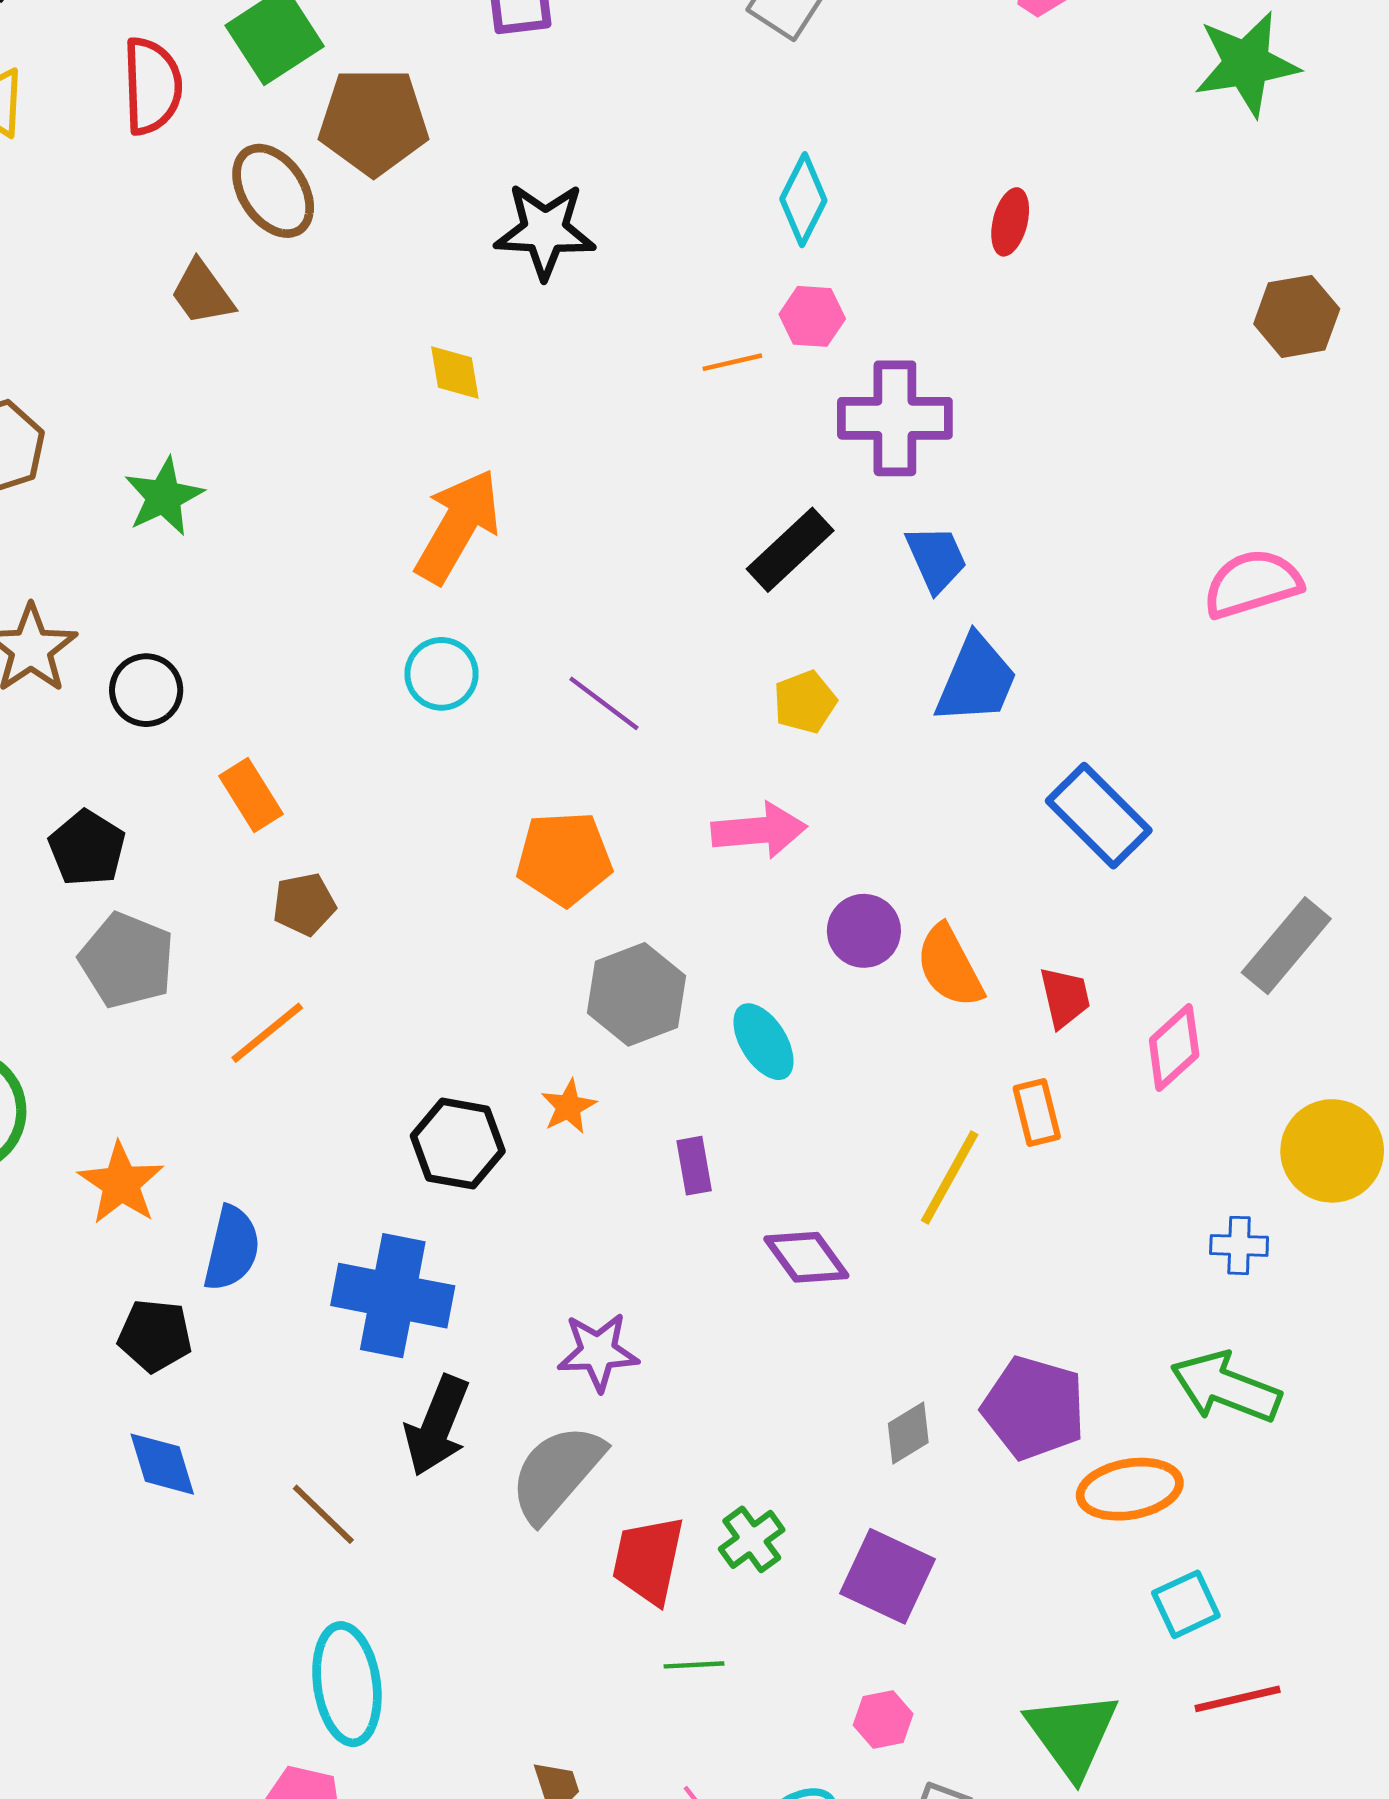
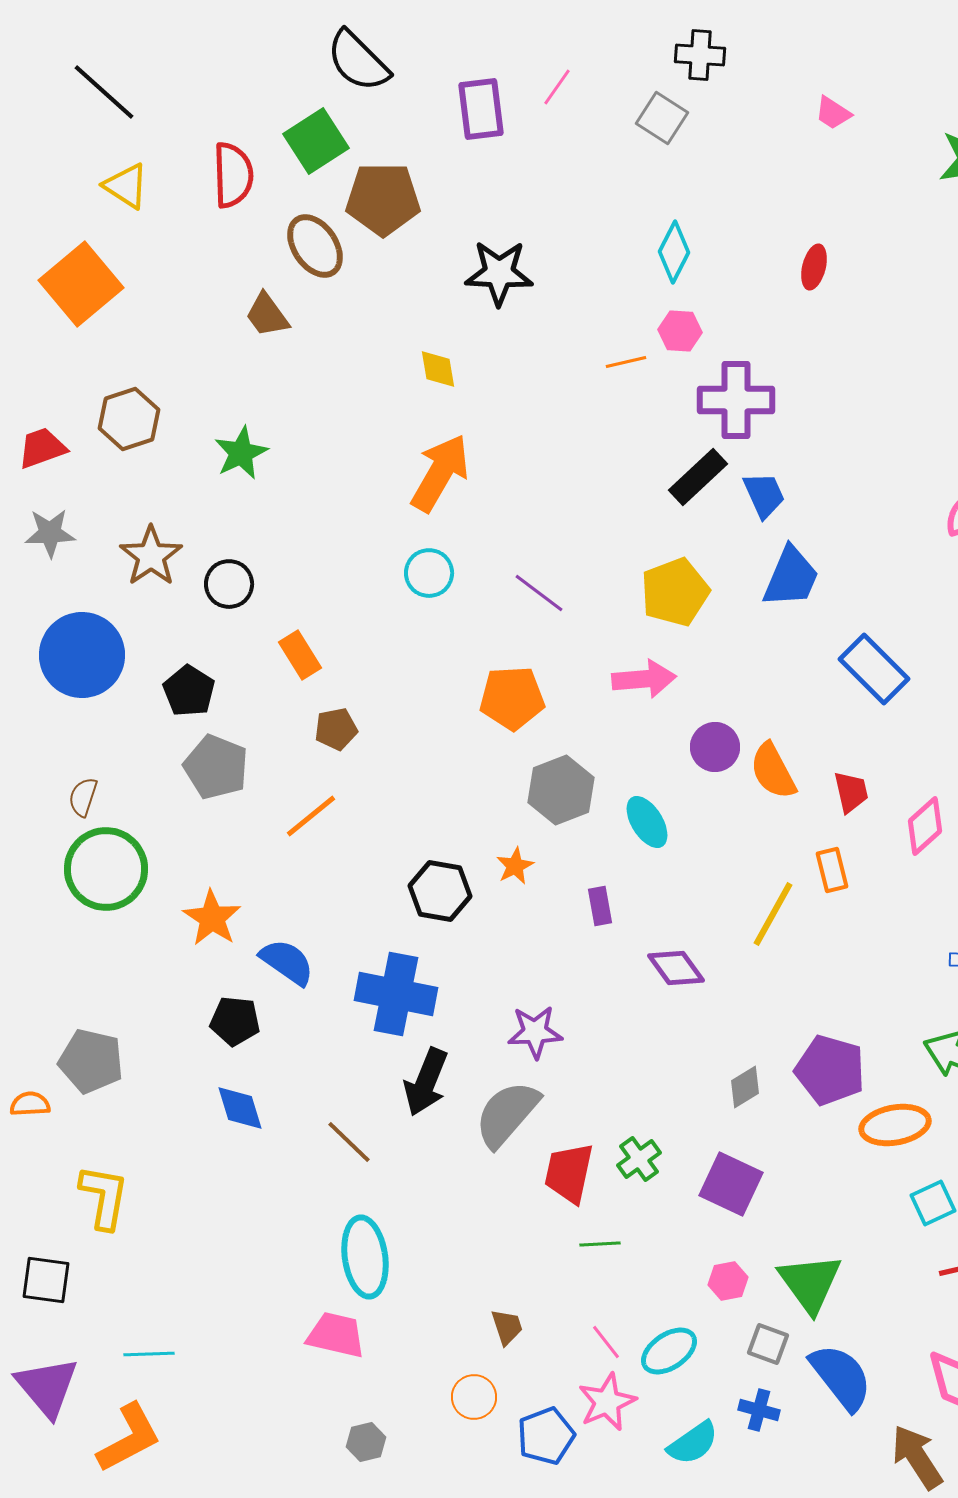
black rectangle: (790, 550) -> (698, 477), moved
yellow pentagon: (805, 702) -> (675, 592), size x1.6
blue semicircle: (232, 1248) -> (287, 962), turned -68
green triangle: (1072, 1734) -> (810, 1283), moved

